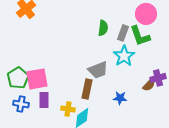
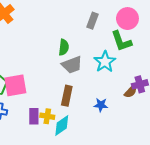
green semicircle: (103, 28) -> (64, 47), moved
gray rectangle: (123, 33) -> (93, 21), moved
gray trapezoid: (98, 70) -> (72, 65), moved
purple rectangle: (44, 100) -> (34, 116), moved

